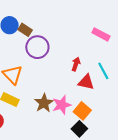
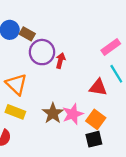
pink rectangle: (101, 34) -> (111, 47), moved, turned -60
red arrow: (76, 64) -> (60, 61), moved
black square: (79, 129) -> (94, 139), turned 35

